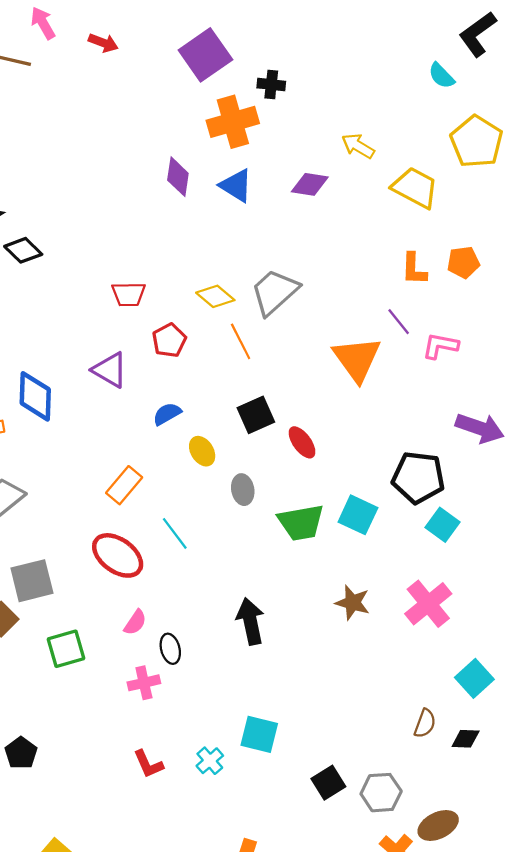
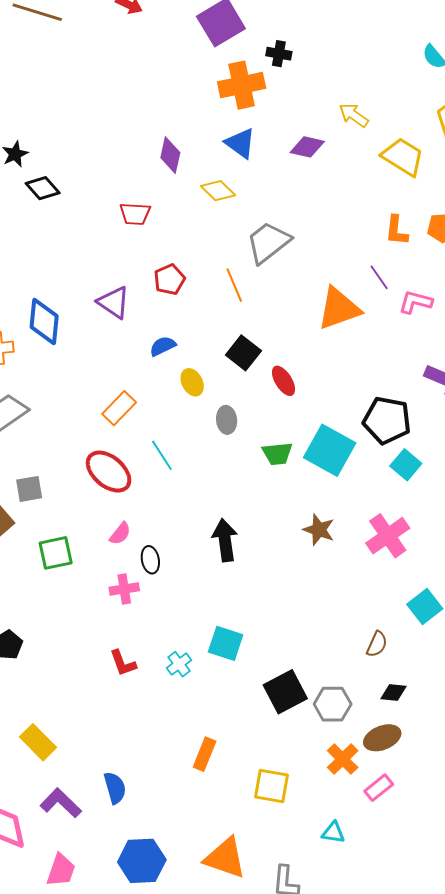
purple diamond: (178, 177) -> (170, 155), moved
red trapezoid: (129, 294) -> (135, 214), moved
yellow diamond: (215, 296) -> (218, 191), moved
orange triangle: (357, 359) -> (339, 309), turned 42
black square: (256, 415) -> (243, 353), turned -32
cyan square: (358, 515) -> (330, 450), size x1.4
green trapezoid: (301, 523) -> (277, 454), size x0.7
gray square: (32, 581) -> (29, 489), size x0.7
black diamond: (466, 739) -> (393, 692), moved
black square: (328, 783) -> (285, 692), size x1.4

